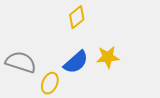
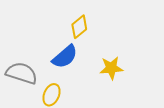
blue semicircle: (76, 62) -> (65, 57), moved

